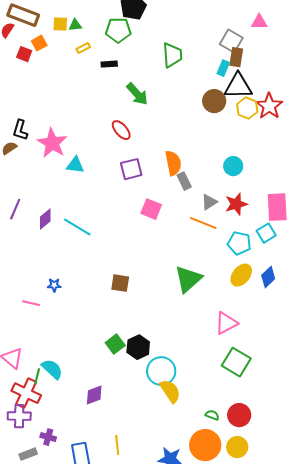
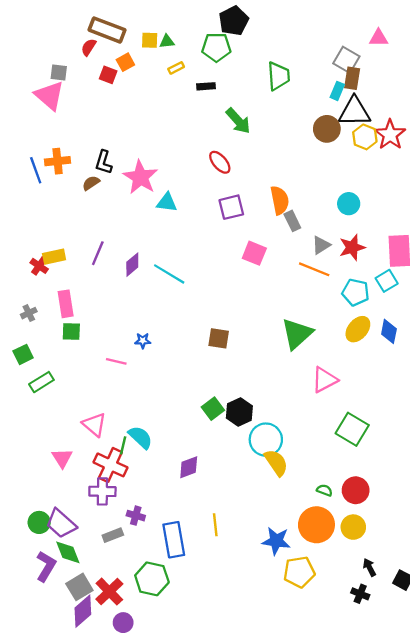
blue diamond: (268, 277) -> (389, 331), turned -35
pink triangle: (226, 323) -> (325, 380), moved

